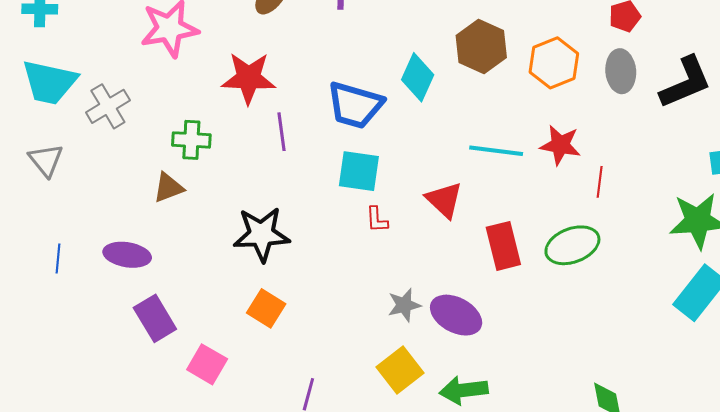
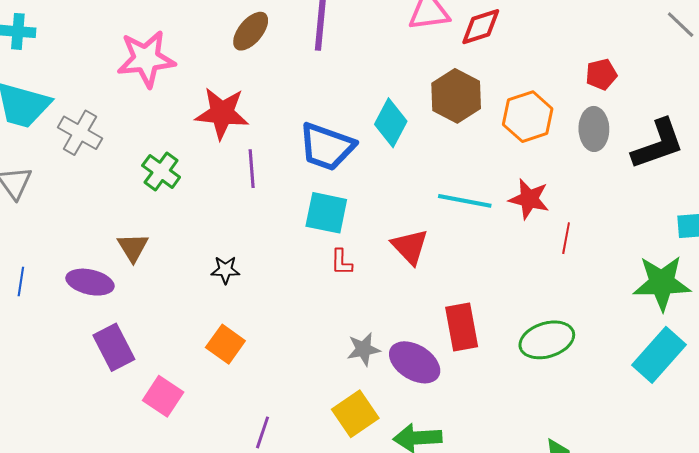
gray cross: (108, 106) -> (80, 133), turned -33
green cross: (191, 140) -> (161, 171), turned 30
brown triangle: (168, 188) -> (133, 247), moved, turned -44
black star: (262, 234) -> (225, 270), size x0.5
green ellipse: (572, 245) -> (547, 340), moved
red rectangle: (503, 246) -> (462, 327), moved

